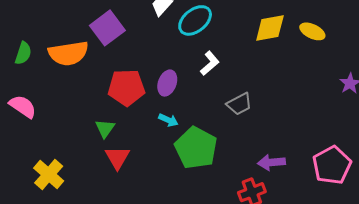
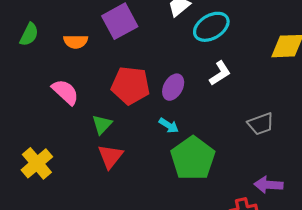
orange semicircle: (68, 53) -> (76, 41), size x0.6
gray trapezoid: (239, 104) -> (261, 124), moved
pink semicircle: (23, 106) -> (65, 92), moved

